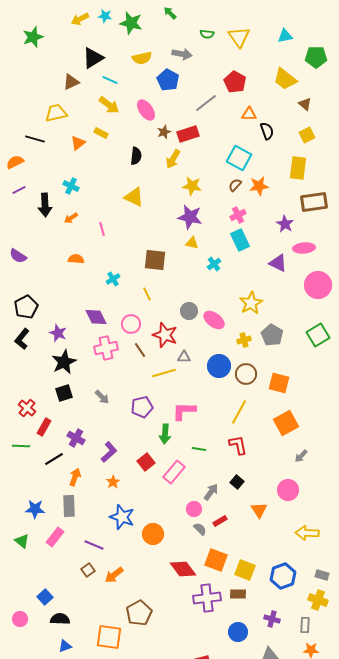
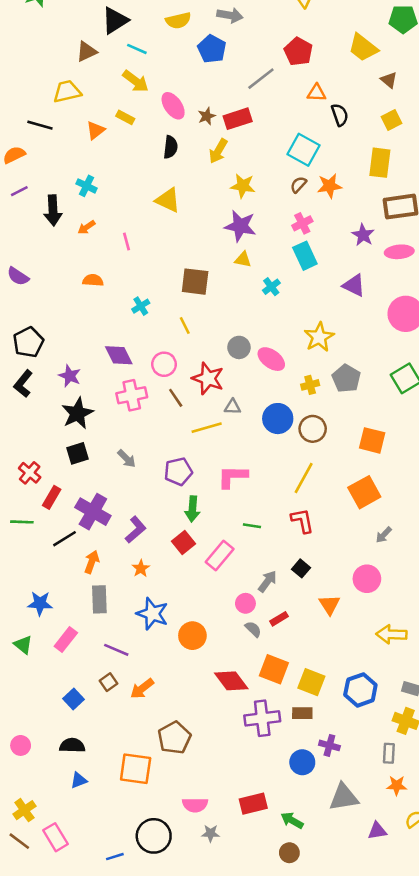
pink ellipse: (146, 110) -> (173, 106), moved
pink ellipse: (304, 248) -> (399, 252), moved
orange square: (279, 383) -> (372, 440), moved
green arrow: (165, 434) -> (192, 509), moved
purple cross: (76, 438) -> (93, 512), size x1.5
gray rectangle: (69, 506) -> (99, 599), moved
blue square: (45, 597) -> (74, 699), moved
purple cross: (272, 619) -> (329, 745), moved

